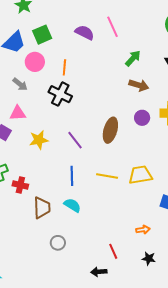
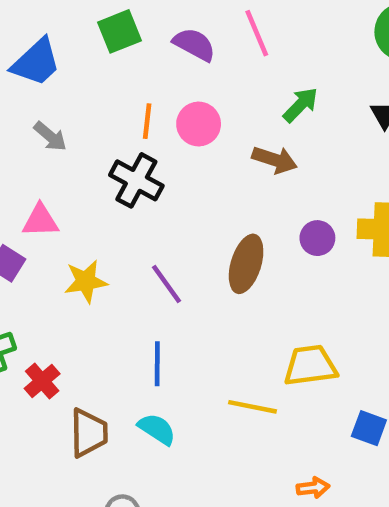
green square: (42, 35) -> (119, 31), moved
pink circle: (35, 62) -> (199, 124), moved
gray arrow: (20, 84) -> (50, 136), moved
brown arrow: (139, 85) -> (275, 160), moved
yellow line: (107, 176) -> (253, 407), moved
red cross: (20, 185) -> (42, 381), turned 35

